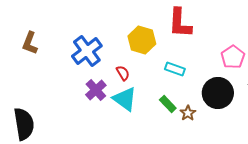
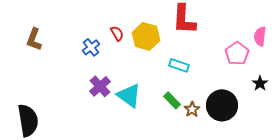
blue cross: (87, 51) -> (91, 47), size x0.6
red semicircle: (123, 73) -> (117, 33), moved
black circle: (218, 93) -> (222, 105), moved

